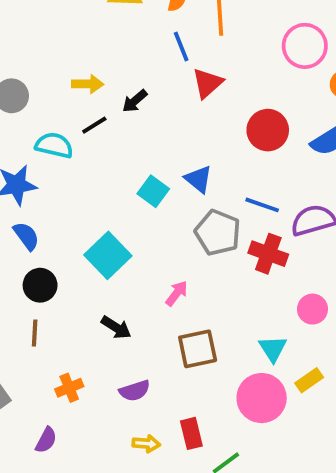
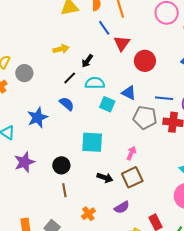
yellow arrow: (88, 84) -> (61, 49), moved
red circle: (268, 130) -> (145, 61), moved
cyan semicircle: (54, 145) -> (95, 83), moved
blue semicircle: (26, 236) -> (67, 104), moved
cyan square: (108, 255) -> (92, 142), turned -30
brown square: (198, 349) -> (132, 177), moved

